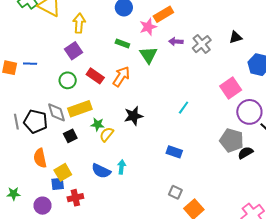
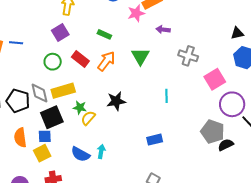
black triangle: (236, 37) -> (237, 33), moved
green rectangle: (122, 43) -> (104, 34), moved
gray cross: (202, 44) -> (188, 56), moved, turned -36
green triangle: (148, 55) -> (140, 56), moved
cyan line: (184, 108) -> (167, 96), turned -40
black square: (70, 136) -> (52, 117), size x1.6
blue rectangle: (174, 152) -> (155, 140), turned -35
blue square: (58, 184) -> (45, 136), moved

